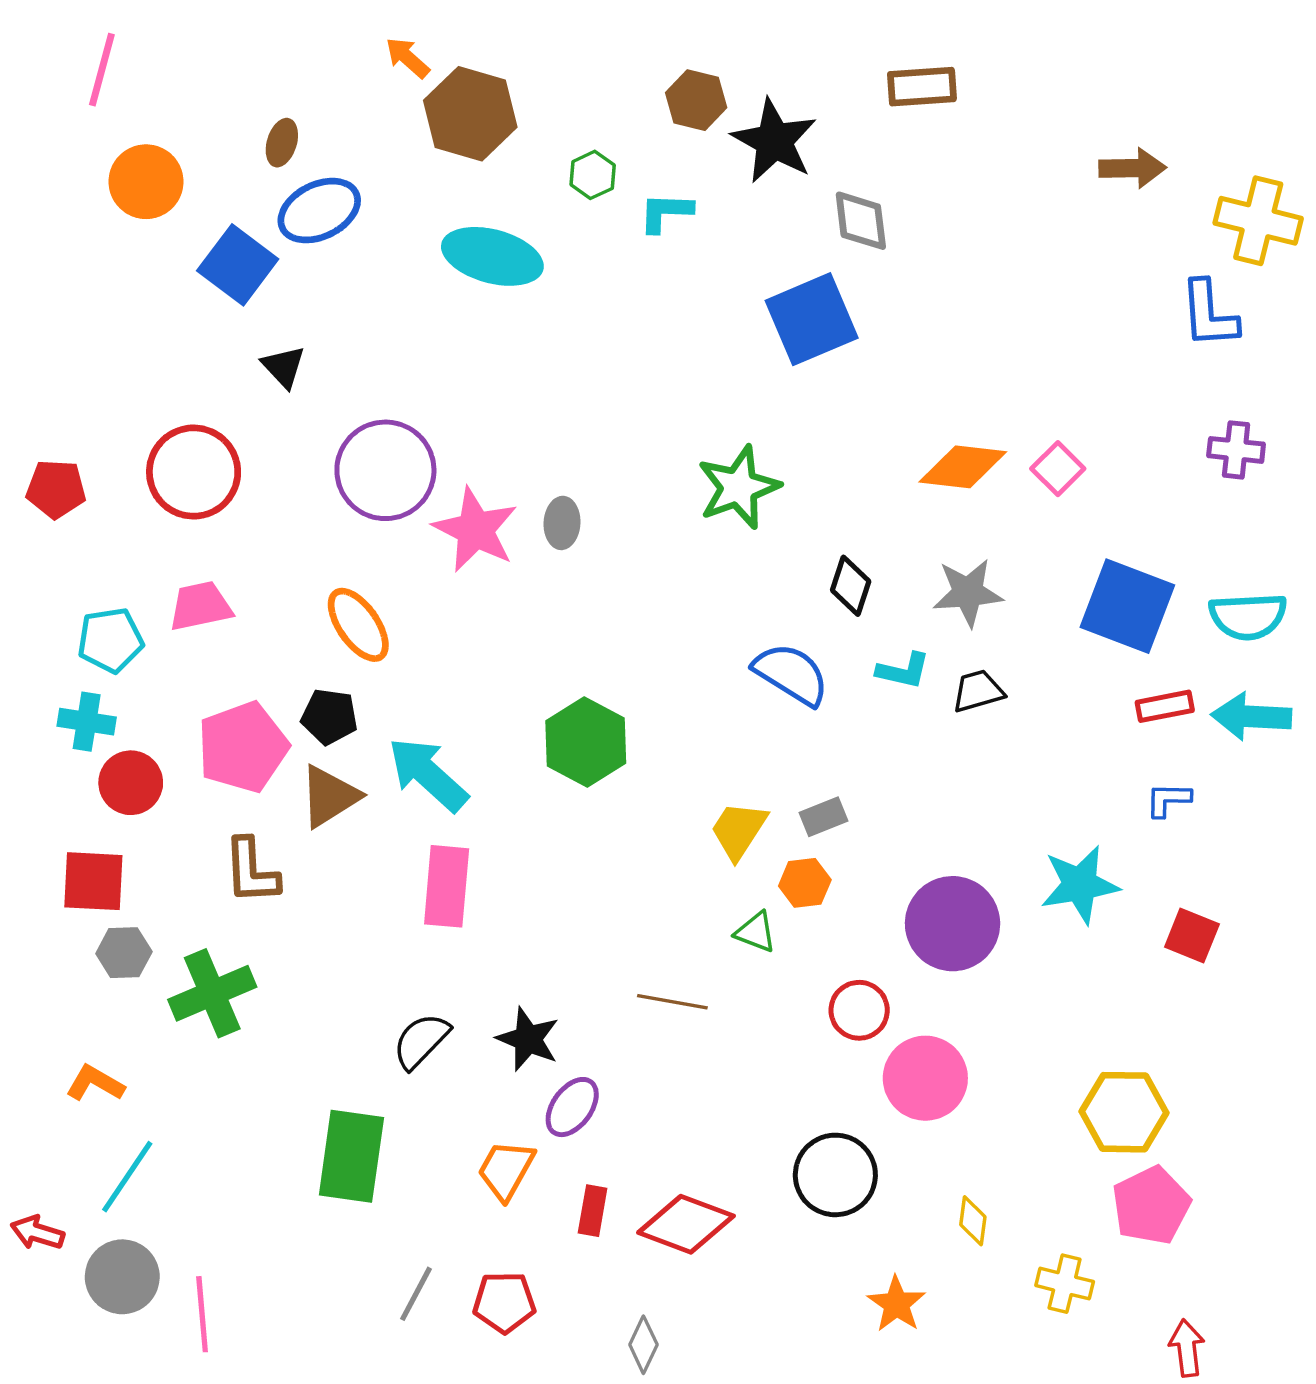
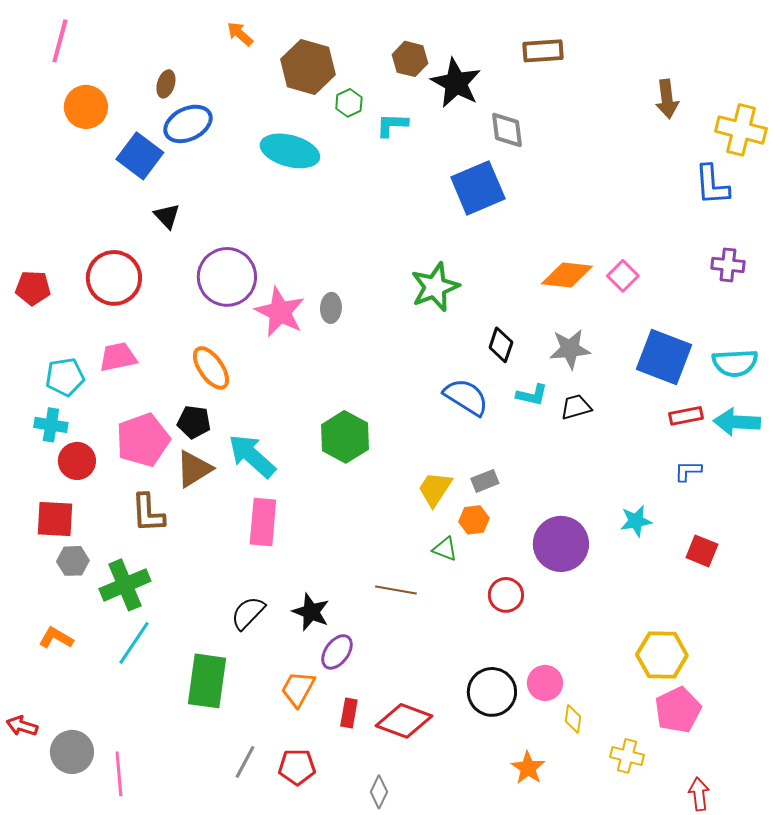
brown hexagon: (470, 114) -> (308, 67), moved
brown arrow: (1132, 168) -> (667, 99), turned 84
cyan star: (1080, 885) -> (636, 521), size x0.7
pink circle: (925, 1078) -> (545, 683), moved, size x0.7
cyan line: (127, 1177) -> (134, 643), moved

